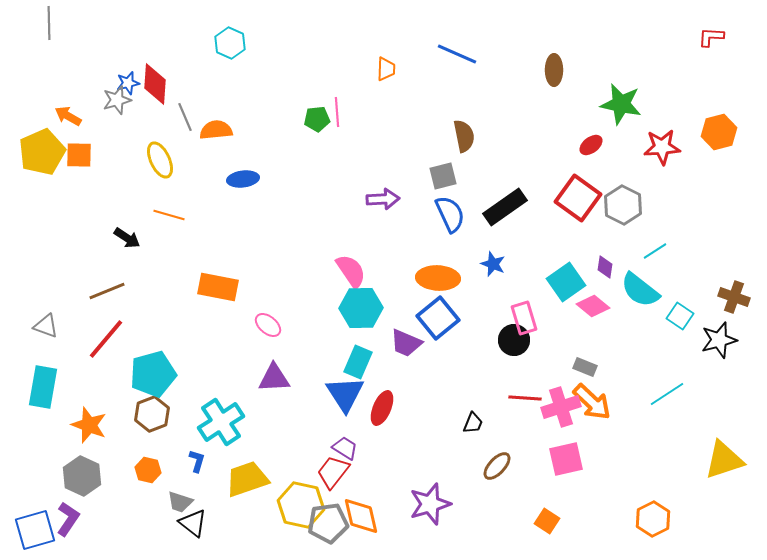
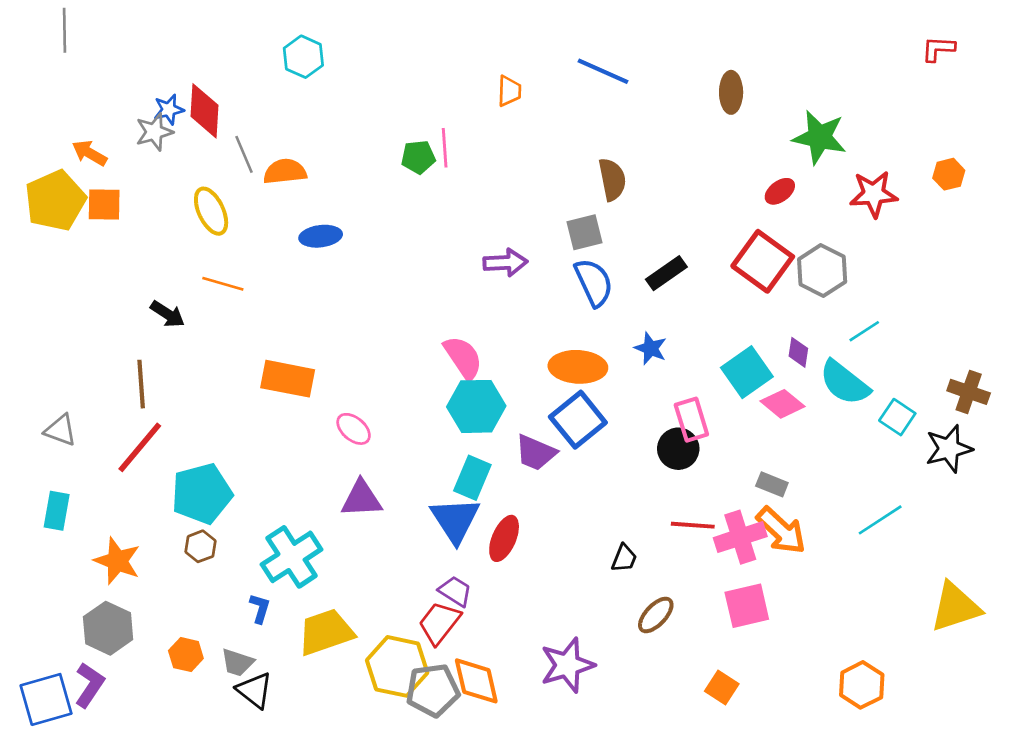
orange hexagon: (719, 132) -> (949, 174), size x0.7
black rectangle: (505, 207) -> (666, 273), size x0.7
brown line: (107, 291) -> (141, 384), turned -72
cyan rectangle: (43, 387) -> (57, 511), size x0.7
brown hexagon: (152, 414) -> (200, 546), size x0.7
orange hexagon: (148, 470) -> (186, 655), moved

